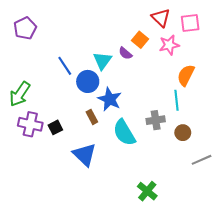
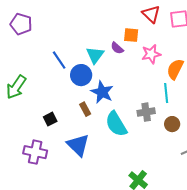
purple pentagon: (25, 28) -> (21, 24), turned -30
orange square: (140, 40) -> (131, 35), turned -35
pink star: (169, 45) -> (151, 54), moved
purple cross: (30, 124) -> (35, 152), moved

